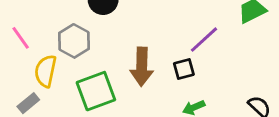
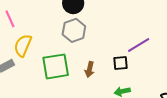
gray hexagon: (74, 41) -> (74, 30), moved
brown arrow: (142, 67) -> (90, 69), moved, size x0.6

